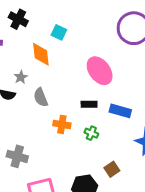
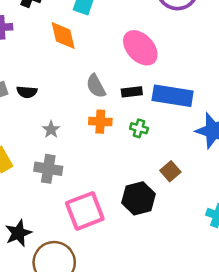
gray star: (21, 77) -> (51, 129), moved
gray semicircle: (41, 97) -> (96, 86), moved
blue rectangle: (120, 111) -> (173, 96), size x1.4

